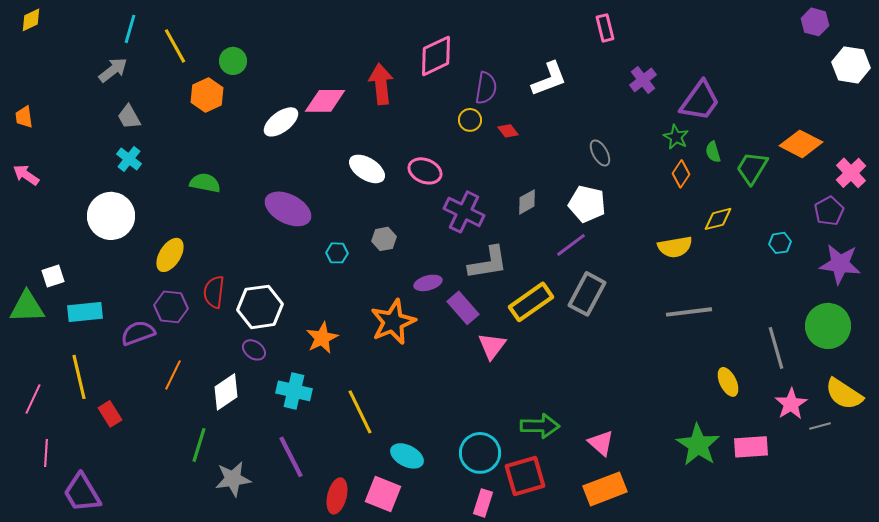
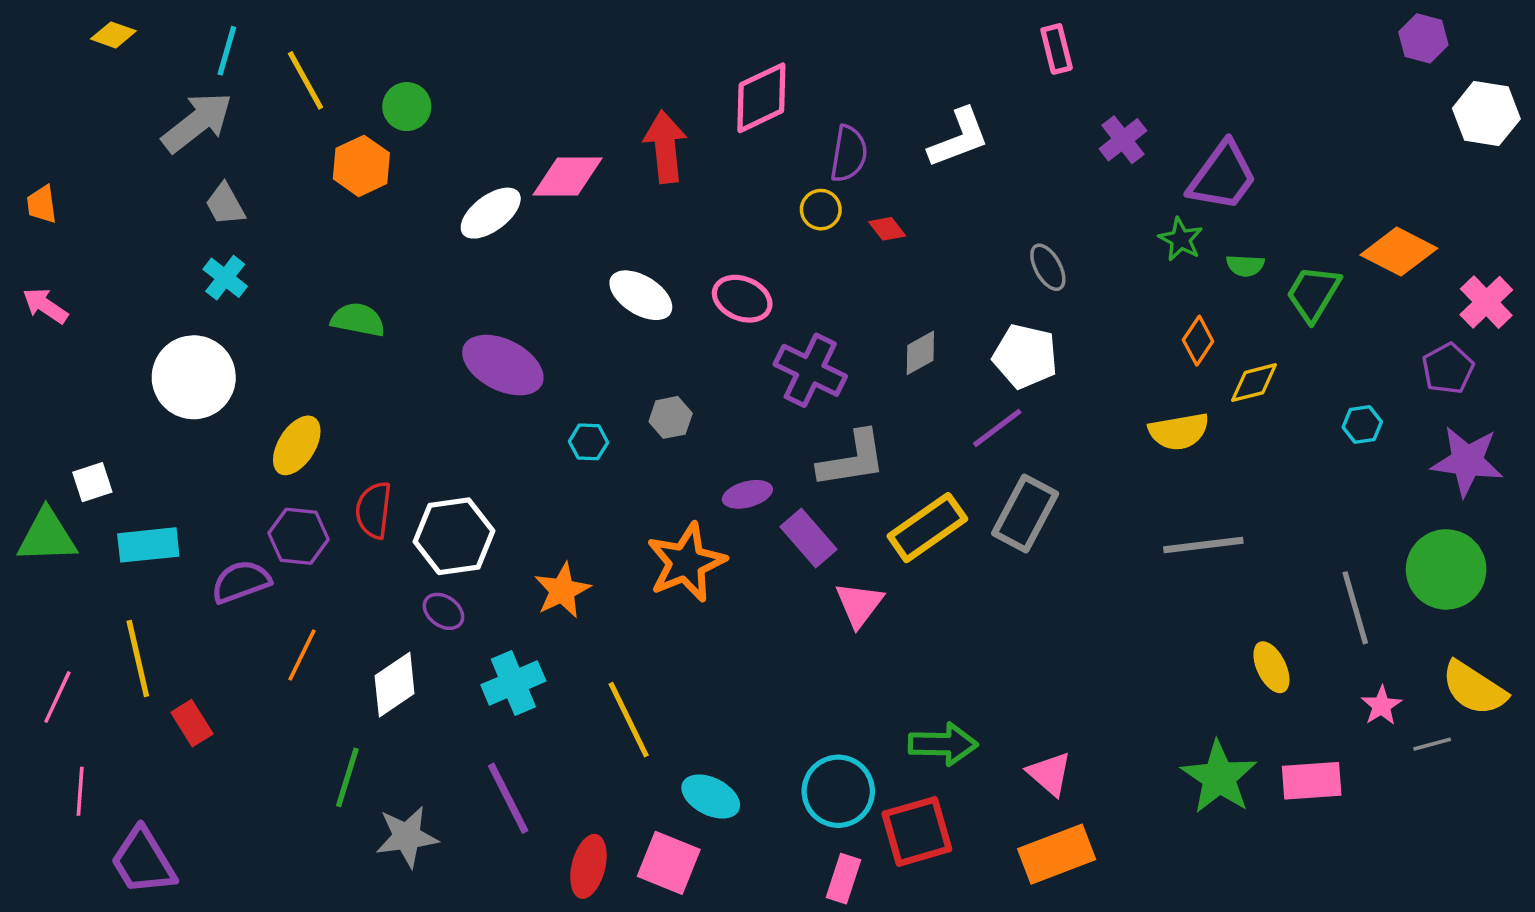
yellow diamond: (31, 20) -> (113, 35), moved, turned 45
gray arrow: (113, 70) -> (197, 122), size x1.4
green semicircle: (713, 152) -> (1245, 266), turned -70
orange diamond: (681, 174) -> (1198, 341), moved
cyan cross: (294, 391) -> (513, 683), turned -36
pink star: (791, 404) -> (1381, 706), size x0.7

